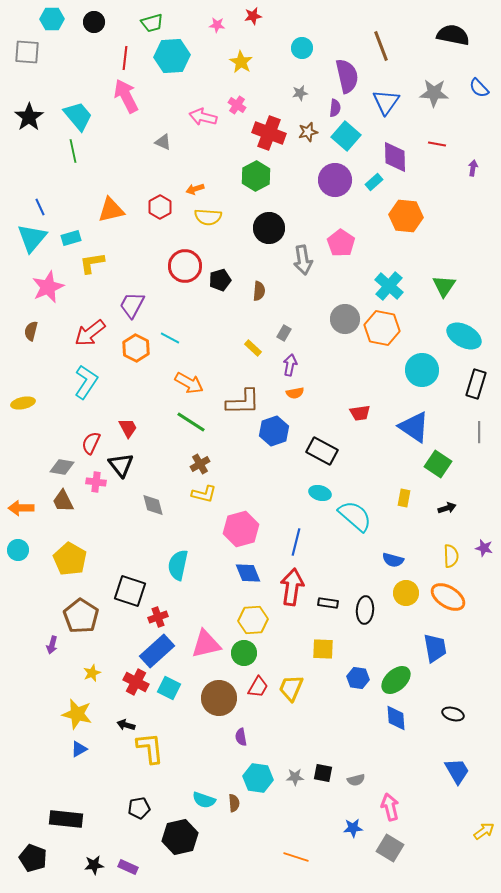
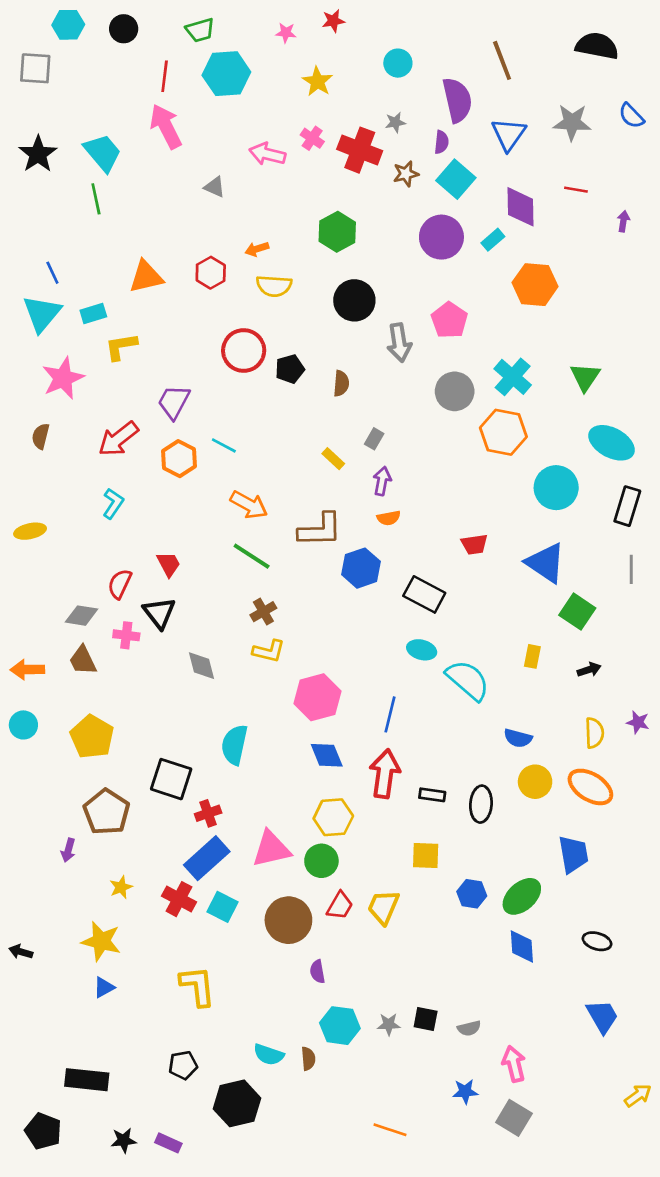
red cross: (269, 133) -> (360, 150), moved
gray circle: (345, 319) -> (455, 391), moved
cyan L-shape: (86, 382) -> (113, 503), size x0.7
black arrow: (126, 725) -> (21, 952), moved

